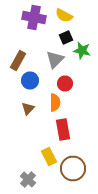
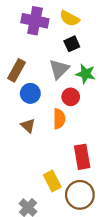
green star: (82, 50) -> (86, 74), moved
brown triangle: (28, 108) -> (28, 126), turned -32
red rectangle: (63, 130) -> (82, 157), moved

